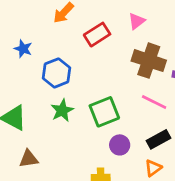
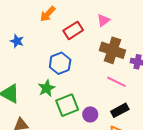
blue hexagon: (56, 73) -> (60, 63), moved
green square: (104, 112) -> (67, 105), moved

